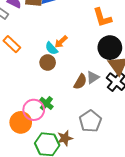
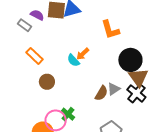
orange L-shape: (102, 17) -> (110, 30), moved
brown circle: (48, 63) -> (47, 82), moved

